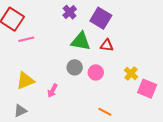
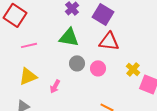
pink line: (26, 39) -> (29, 45), moved
green triangle: (81, 41) -> (69, 37), moved
red triangle: (107, 45) -> (109, 41), size x1.5

